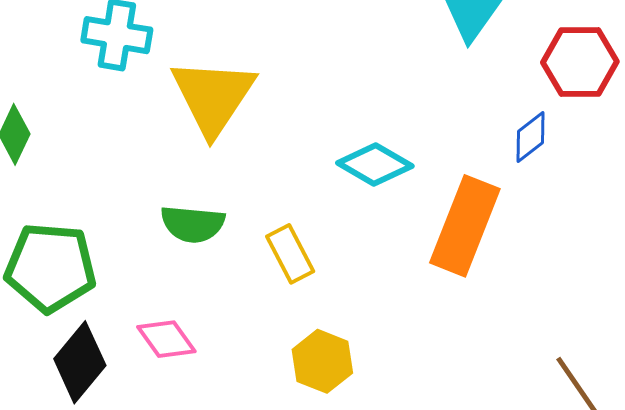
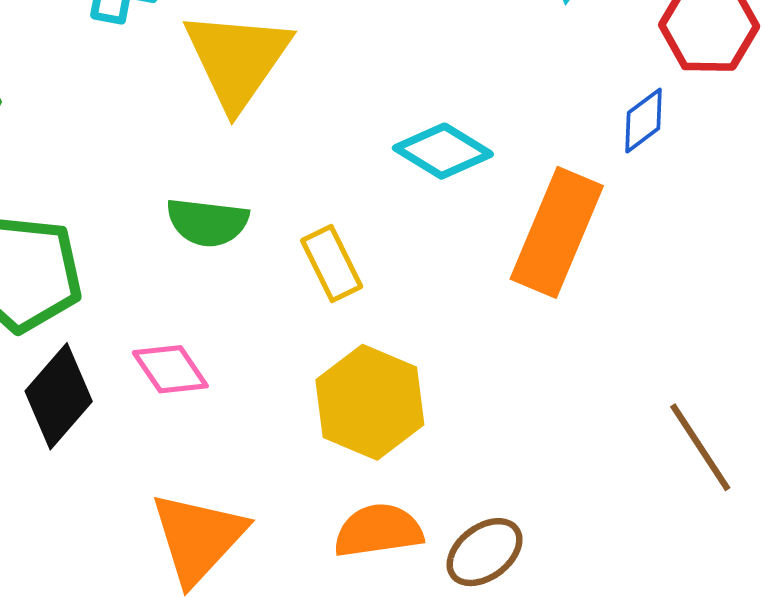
yellow hexagon: (322, 361) -> (370, 402), size x1.4

